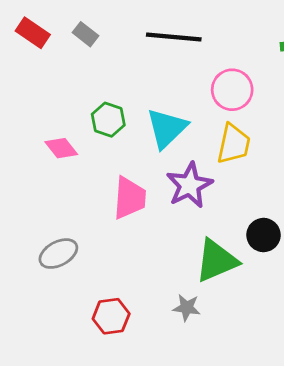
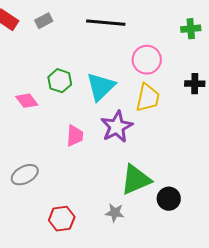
gray rectangle: (85, 34) -> (44, 21), turned -66
pink trapezoid: (130, 198) -> (75, 136), size x0.7
black circle: (263, 235) -> (169, 199), moved

